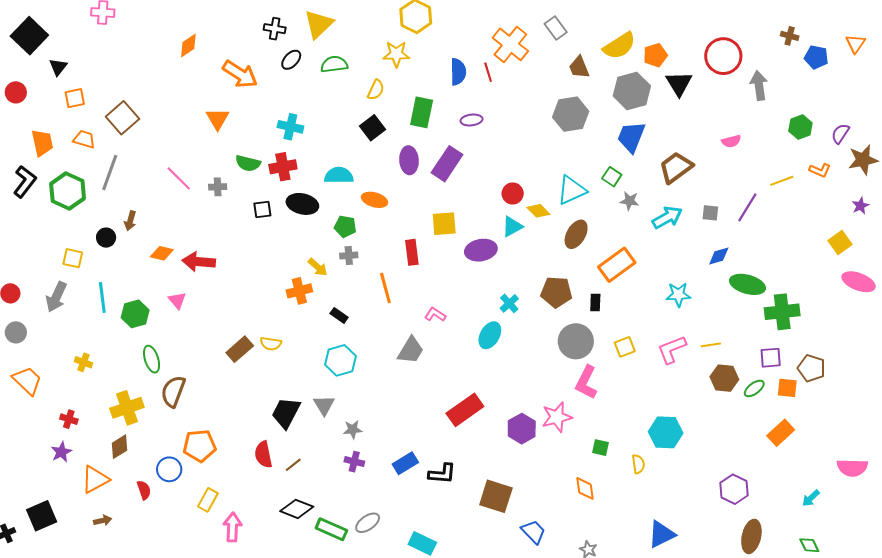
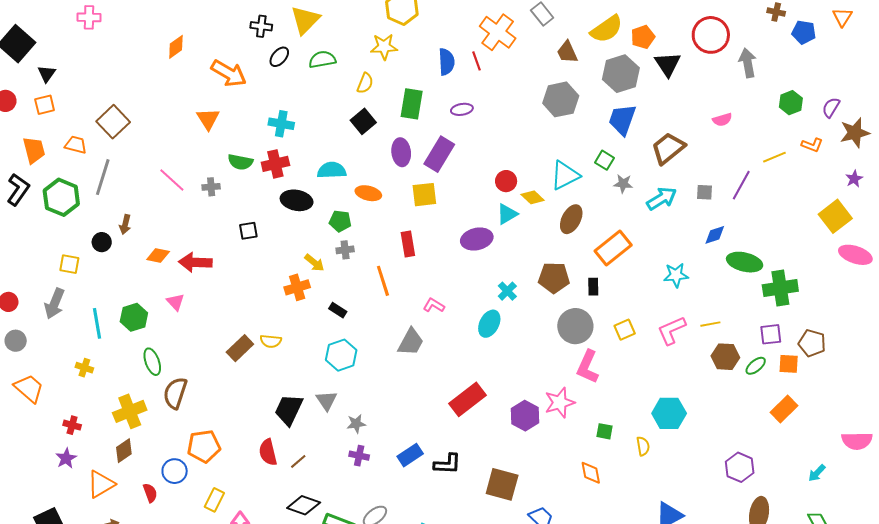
orange square: (75, 98) -> (45, 105), moved
black square: (262, 209) -> (248, 231), moved
yellow square: (444, 224) -> (424, 195), moved
yellow square: (840, 243) -> (835, 216), size x1.4
cyan line: (102, 297) -> (97, 323), moved

